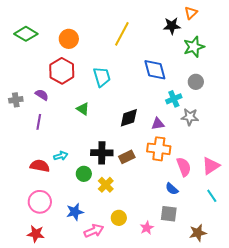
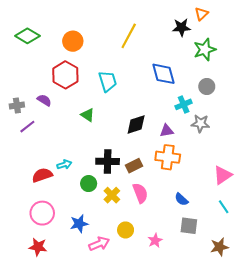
purple line: (39, 122) -> (27, 127), moved, turned 42
red semicircle: (40, 166) -> (42, 175), turned -30
pink semicircle: (184, 167) -> (140, 193), moved
gray square: (169, 214) -> (189, 226), moved
brown star: (198, 233) -> (219, 247), moved

